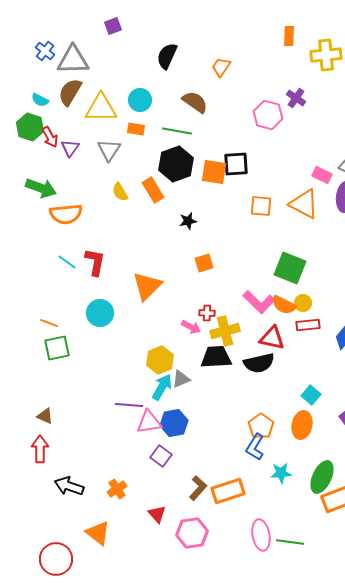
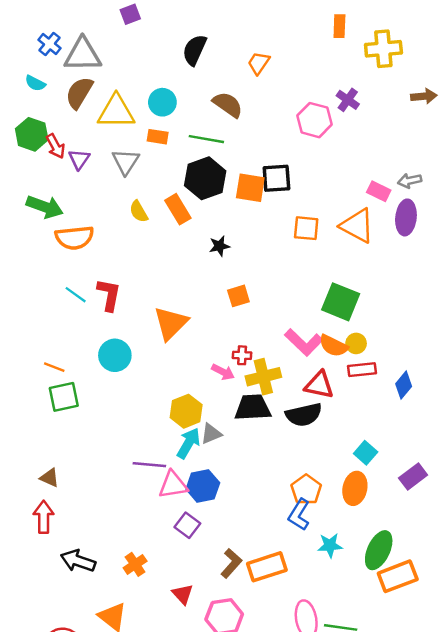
cyan semicircle: (40, 100) -> (35, 83), moved

